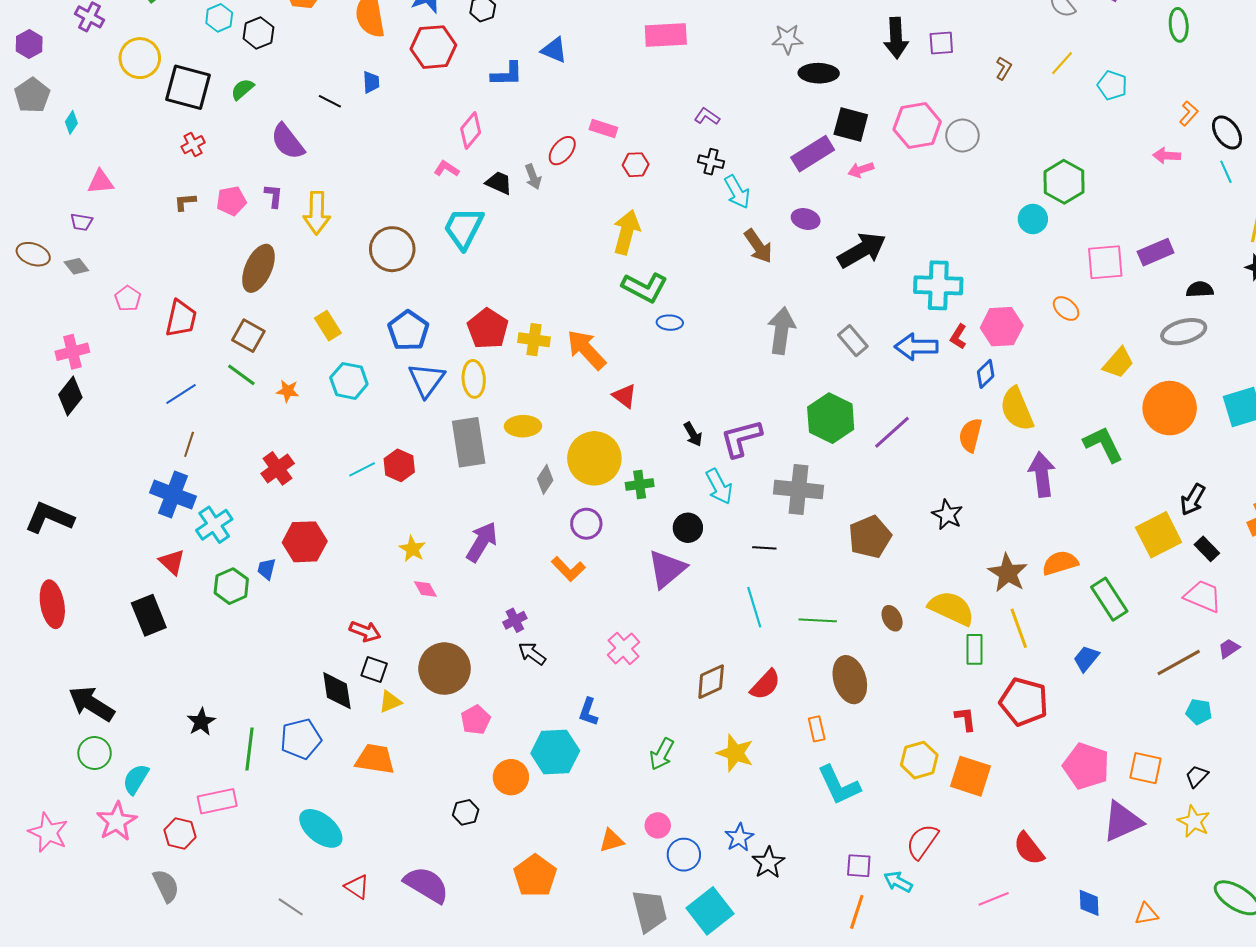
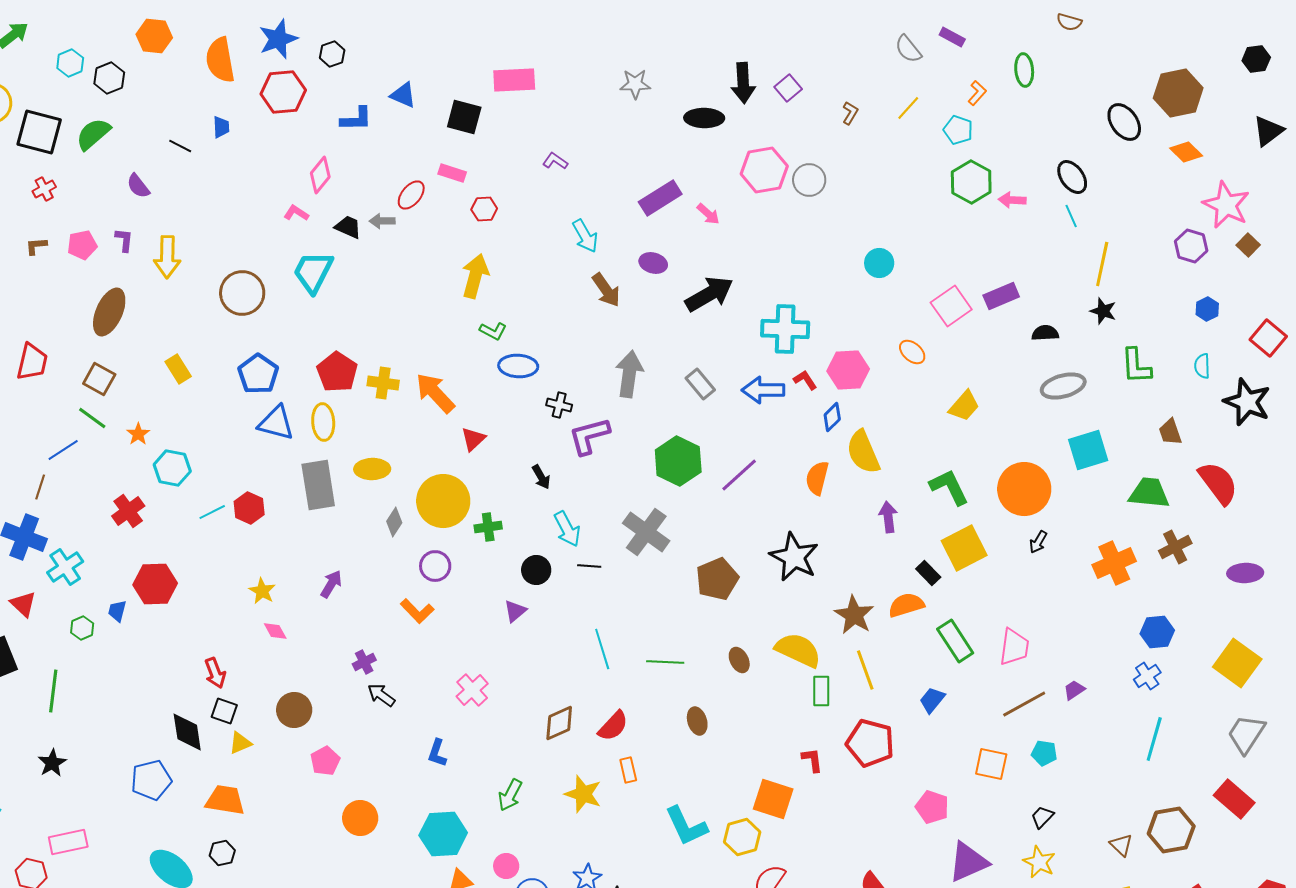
purple square: (941, 43) -> (788, 88), turned -36
black ellipse: (819, 73) -> (704, 118), moved
green semicircle: (242, 89) -> (93, 134), size x1.5
orange L-shape: (1189, 113) -> (977, 93), moved
black square: (851, 124) -> (464, 117), moved
purple semicircle: (288, 142) -> (138, 186), size x0.7
black cross: (711, 162) -> (559, 405), moved
pink arrow: (861, 170) -> (708, 214), turned -120
gray arrow: (533, 177) -> (382, 221), turned 110
green hexagon: (1064, 182) -> (971, 182), moved
pink square: (1105, 262) -> (951, 306), turned -30
green L-shape: (645, 287) -> (493, 331), size x0.6
blue ellipse: (670, 323) -> (518, 366), size x1.5
gray ellipse: (1184, 332) -> (1063, 386), moved
red L-shape: (958, 337) -> (805, 380), turned 115
blue triangle: (426, 380) -> (276, 423), turned -51
cyan hexagon: (349, 381) -> (172, 468), moved
orange star: (288, 391) -> (138, 434), turned 30
blue line: (181, 394) -> (63, 450), moved
red triangle: (625, 396) -> (473, 439), turned 40
orange circle: (1170, 408) -> (1024, 489), moved
purple L-shape: (741, 438) -> (589, 436), moved
purple arrow: (1042, 474) -> (888, 517), size x0.7
gray cross: (799, 490) -> (646, 532), turned 30
black arrow: (1193, 500) -> (1038, 542), size x0.7
black star: (947, 515) -> (794, 557), size x1.6
yellow square: (1159, 535) -> (964, 548), moved
purple arrow: (482, 542) -> (331, 584), size x0.7
black line: (764, 548) -> (589, 566), moved
black rectangle: (1207, 549) -> (928, 573), moved
purple triangle: (667, 569) -> (515, 611), size x0.6
green hexagon: (231, 586) -> (82, 628), size x0.7
pink trapezoid: (1203, 596) -> (1014, 647), moved, turned 75
red arrow: (365, 631) -> (215, 673), turned 48
brown circle: (445, 669) -> (294, 710), size x0.7
brown ellipse: (850, 680) -> (697, 721), size x0.6
orange rectangle: (817, 729) -> (628, 770), moved
green line: (249, 749) -> (53, 691), moved
cyan hexagon: (555, 752) -> (443, 834), moved
yellow hexagon: (919, 760) -> (742, 837), moved
pink pentagon: (1086, 766) -> (932, 807), size x0.7
orange square: (1145, 768) -> (991, 764), moved
orange square: (971, 776) -> (773, 799), moved
black hexagon: (466, 812) -> (222, 853), moved

